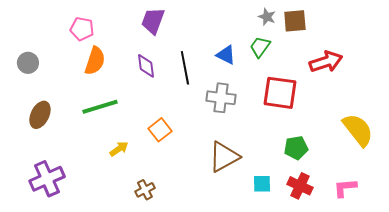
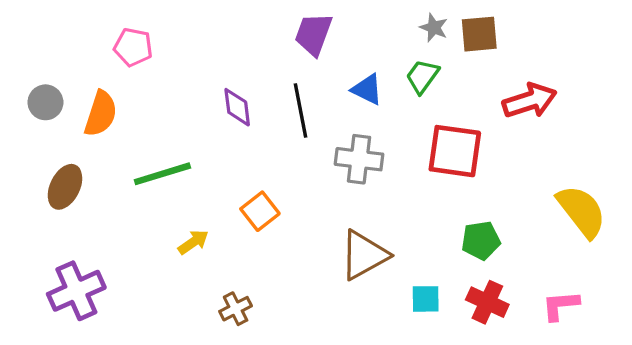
purple trapezoid: (153, 21) -> (314, 34), moved
orange semicircle: (95, 61) -> (101, 114), moved

